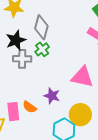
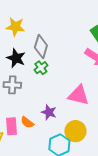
black star: (16, 40) -> (16, 58), turned -30
gray cross: (22, 59) -> (12, 85), moved

